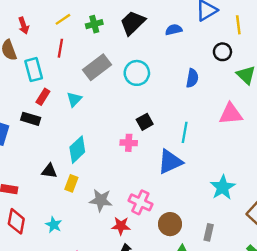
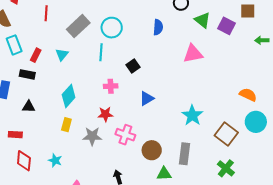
cyan rectangle: (34, 70) -> (14, 45), moved
black square: (145, 122) -> (133, 66), moved
cyan line: (185, 132) -> (101, 52), moved
blue triangle: (170, 162) -> (147, 98), size x0.7
black triangle: (49, 171) -> (29, 107), moved
red star: (121, 226) -> (105, 114), moved
gray rectangle: (209, 232) -> (184, 154), size x1.5

